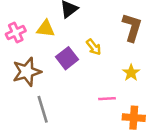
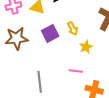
yellow star: (131, 73) -> (86, 47), moved
gray line: (43, 109) -> (40, 82), moved

